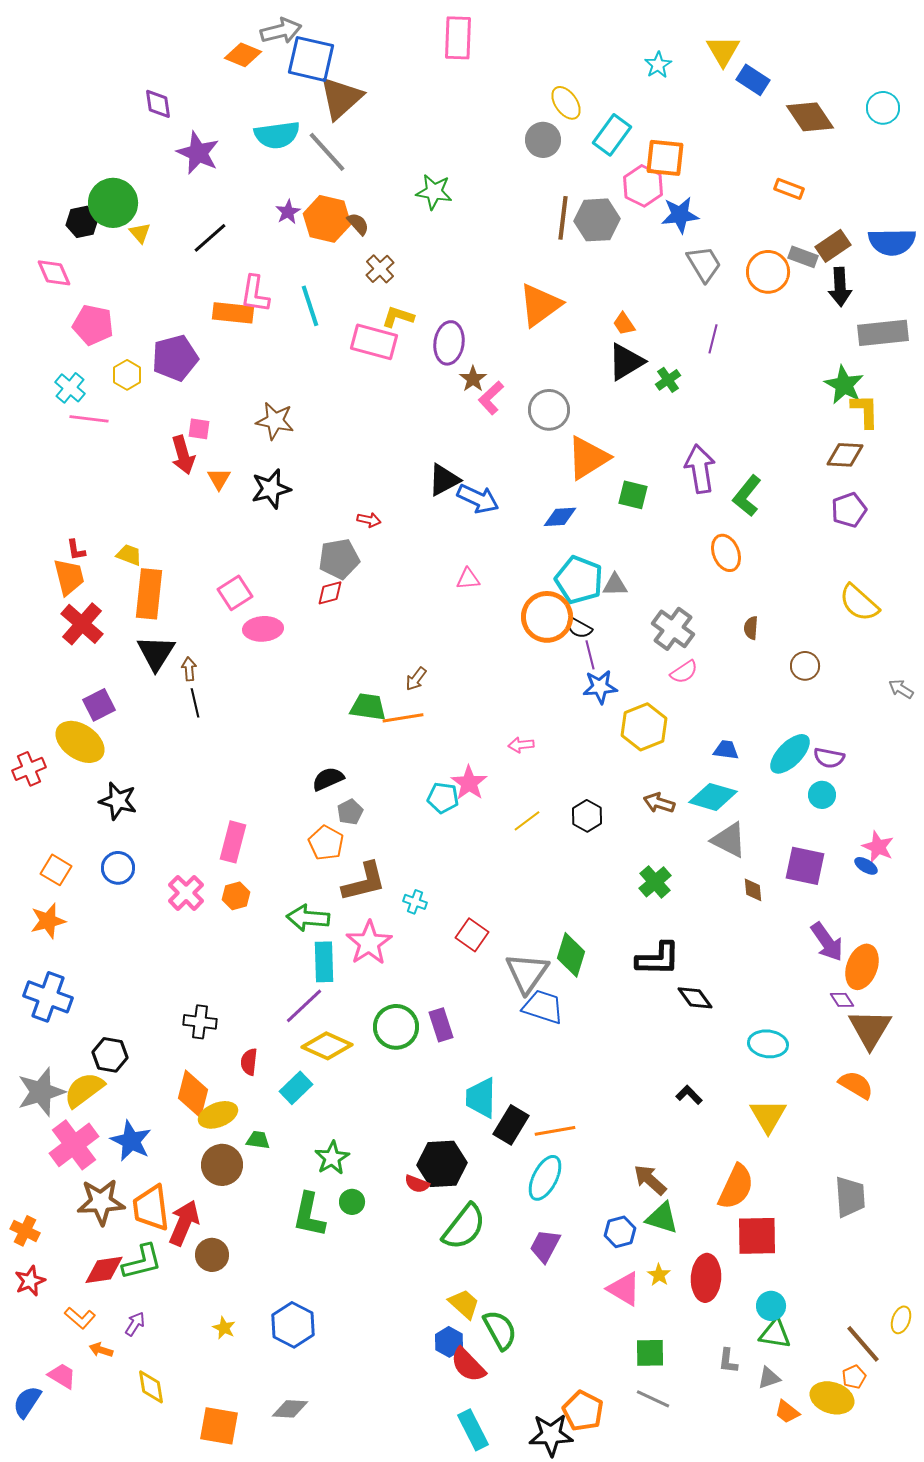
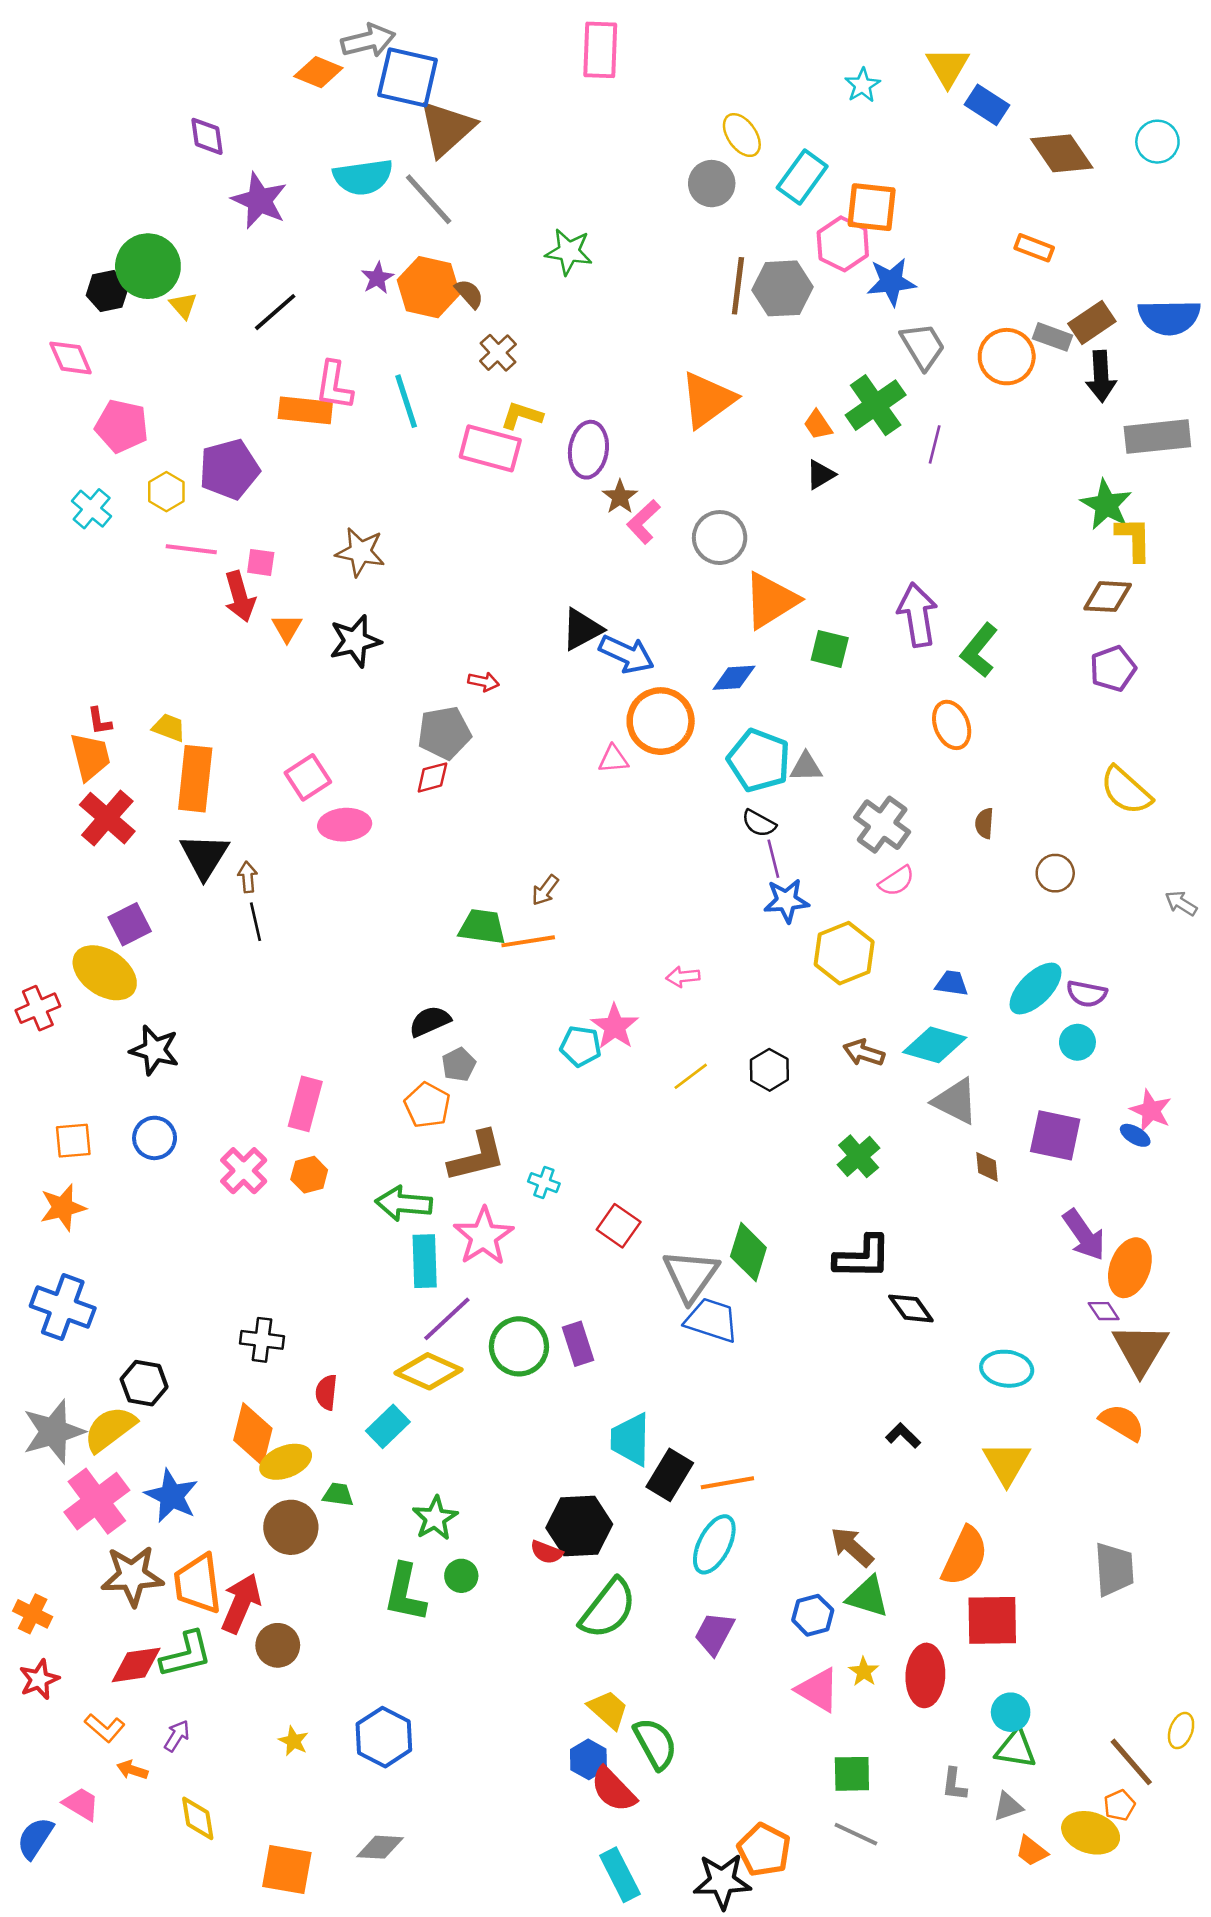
black triangle: (626, 362) -> (821, 475), size x0.6
green cross: (668, 380) -> (876, 405), moved, size x1.8
pink line: (89, 419) -> (191, 549), moved
orange circle: (547, 617) -> (661, 721), moved
orange square: (56, 870) -> (73, 1141), turned -36
purple line: (304, 1006) -> (447, 1319), moved

